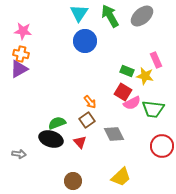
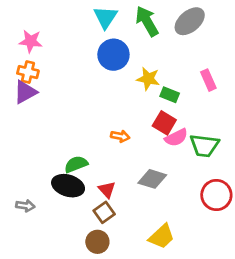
yellow star: (145, 76) -> (148, 79), moved
orange arrow: (90, 102) -> (120, 136), turned -40
brown square: (87, 120) -> (104, 212), moved
gray diamond: (114, 134) -> (152, 179), turned -45

